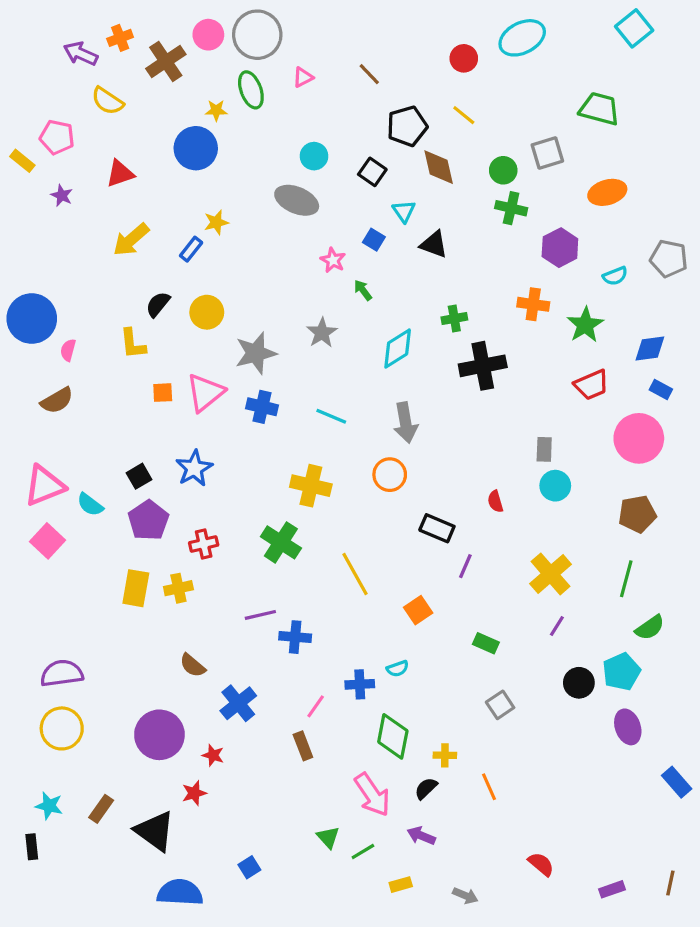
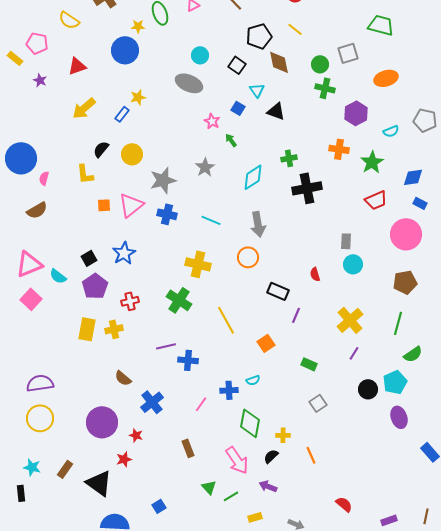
brown rectangle: (303, 746) -> (188, 448), moved

